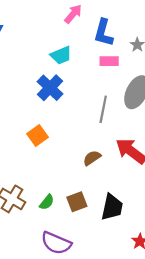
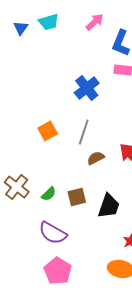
cyan trapezoid: (61, 55) -> (49, 22), moved
blue cross: (50, 88) -> (87, 88), moved
gray line: (103, 109) -> (84, 132), moved

